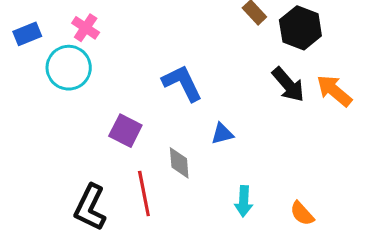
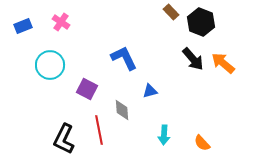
cyan circle: (69, 68) -> (50, 65), moved

